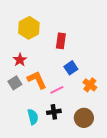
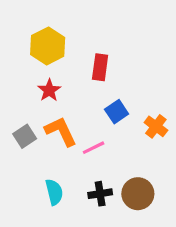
red star: (20, 60) -> (49, 90), moved
orange cross: (90, 85) -> (156, 126), moved
black cross: (54, 112) -> (100, 194), moved

